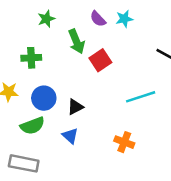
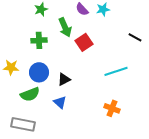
green cross: (31, 58) -> (39, 40), moved
orange cross: (124, 142) -> (112, 108), moved

